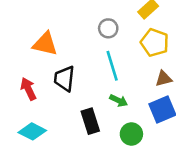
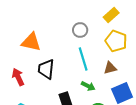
brown triangle: (164, 79) -> (110, 68), moved

